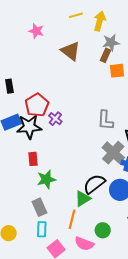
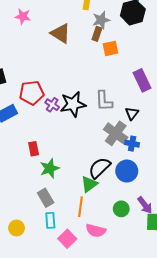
red pentagon: (37, 105) -> (32, 93), turned 30
black star: (29, 127) -> (73, 104), moved
green circle: (103, 230) -> (121, 209), moved

